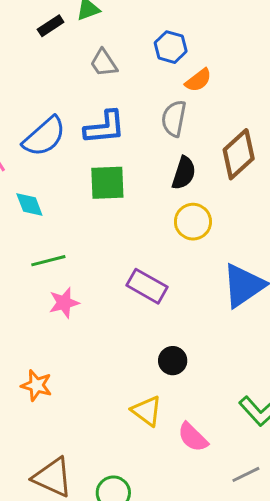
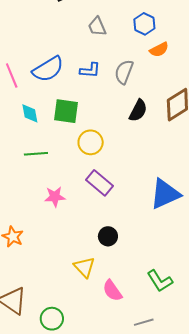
gray semicircle: (174, 119) -> (124, 72), moved
blue L-shape: (105, 127) -> (90, 70), size x0.7
green square: (107, 183) -> (66, 111), moved
yellow circle: (193, 222) -> (91, 142), moved
pink star: (64, 303) -> (55, 197), moved

